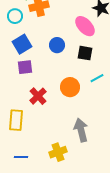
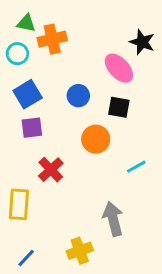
cyan line: (97, 78) -> (136, 167), moved
orange circle: (70, 87) -> (96, 139), moved
blue line: (21, 157) -> (26, 258), turned -48

